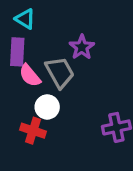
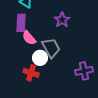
gray trapezoid: (60, 72) -> (51, 48), moved

